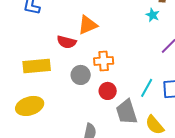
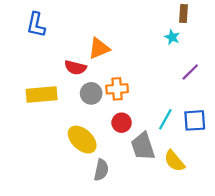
gray circle: (81, 75) -> (91, 93), moved
yellow ellipse: (30, 106) -> (82, 140), moved, turned 60

